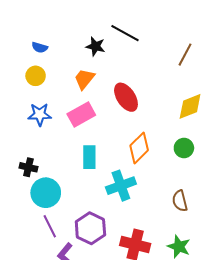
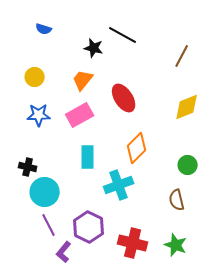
blue semicircle: (40, 47) -> (44, 29), moved
green circle: (184, 148) -> (188, 165), moved

